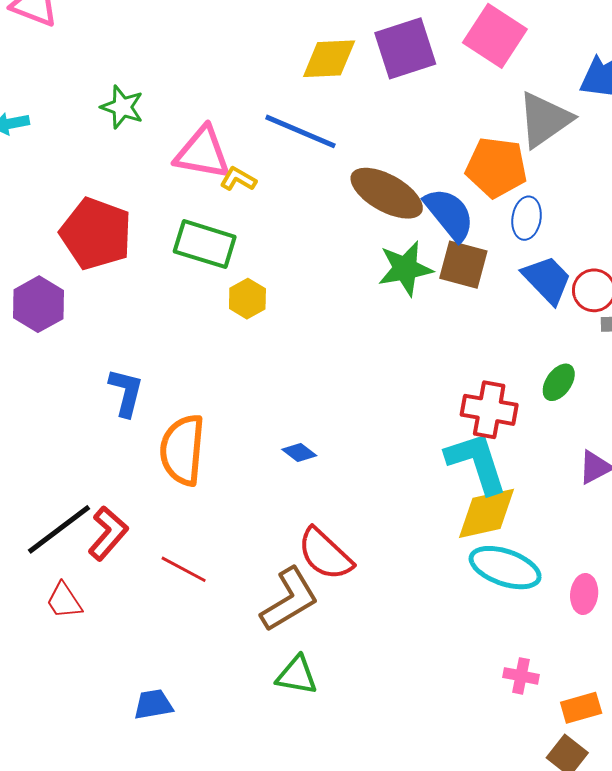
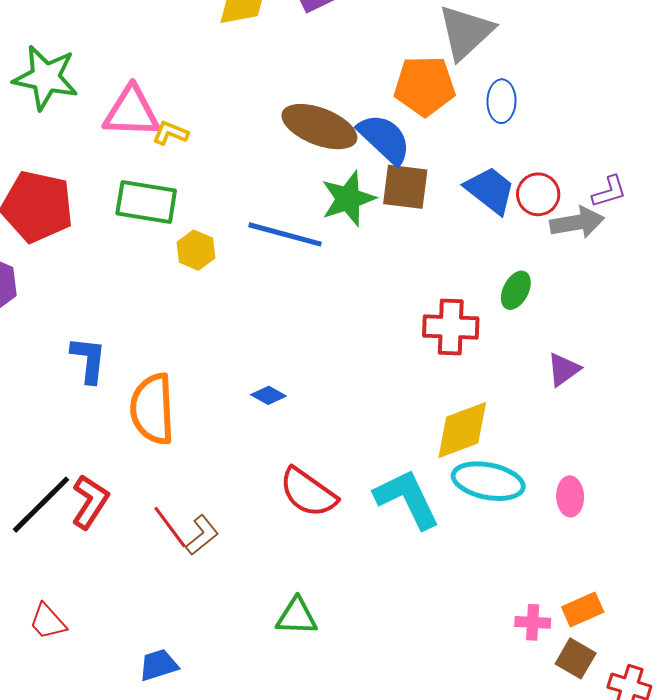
green star: (122, 107) -> (46, 78), size x1.5
blue line: (300, 131) -> (285, 234), moved
blue ellipse: (527, 218) -> (501, 101), moved
cyan L-shape: (477, 463) -> (407, 499), moved
red line: (184, 569) -> (170, 527), turned 33
brown L-shape: (289, 600) -> (202, 535), moved, size x0.6
red trapezoid: (64, 601) -> (48, 622), moved
pink cross: (521, 676) -> (533, 622), moved

